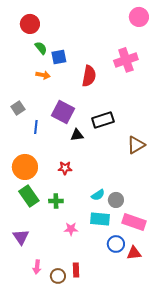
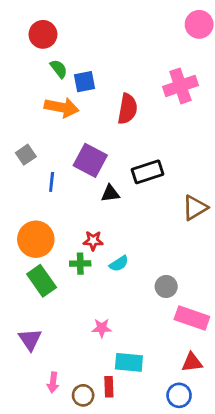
orange arrow: (43, 75) -> (62, 107), size x1.6
cyan semicircle: (98, 195) -> (119, 264), moved
green cross: (56, 201) -> (80, 264), moved
cyan rectangle: (100, 219) -> (129, 362), moved
blue circle: (116, 244) -> (179, 395), moved

